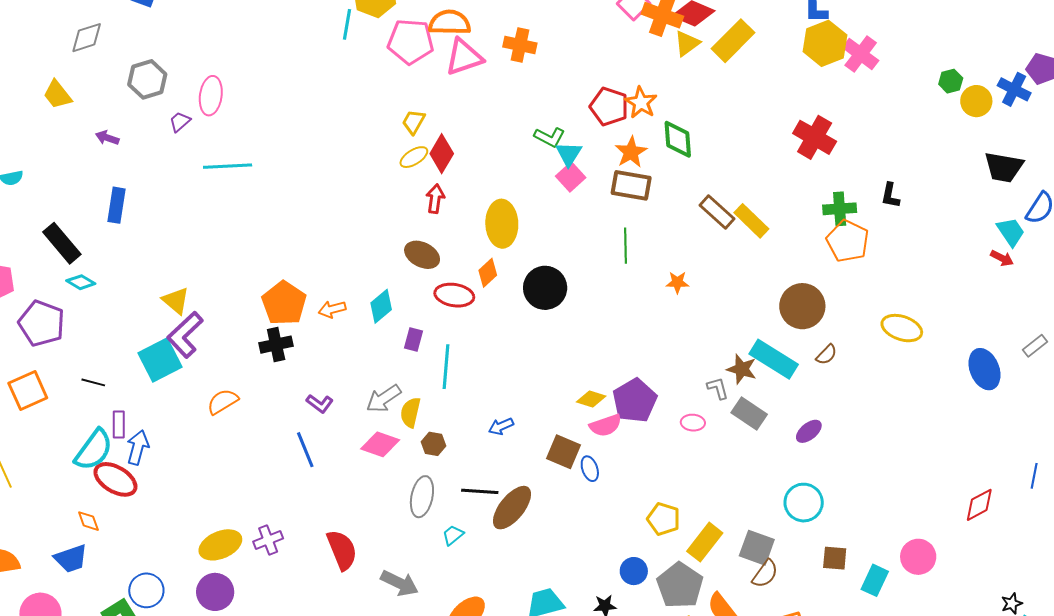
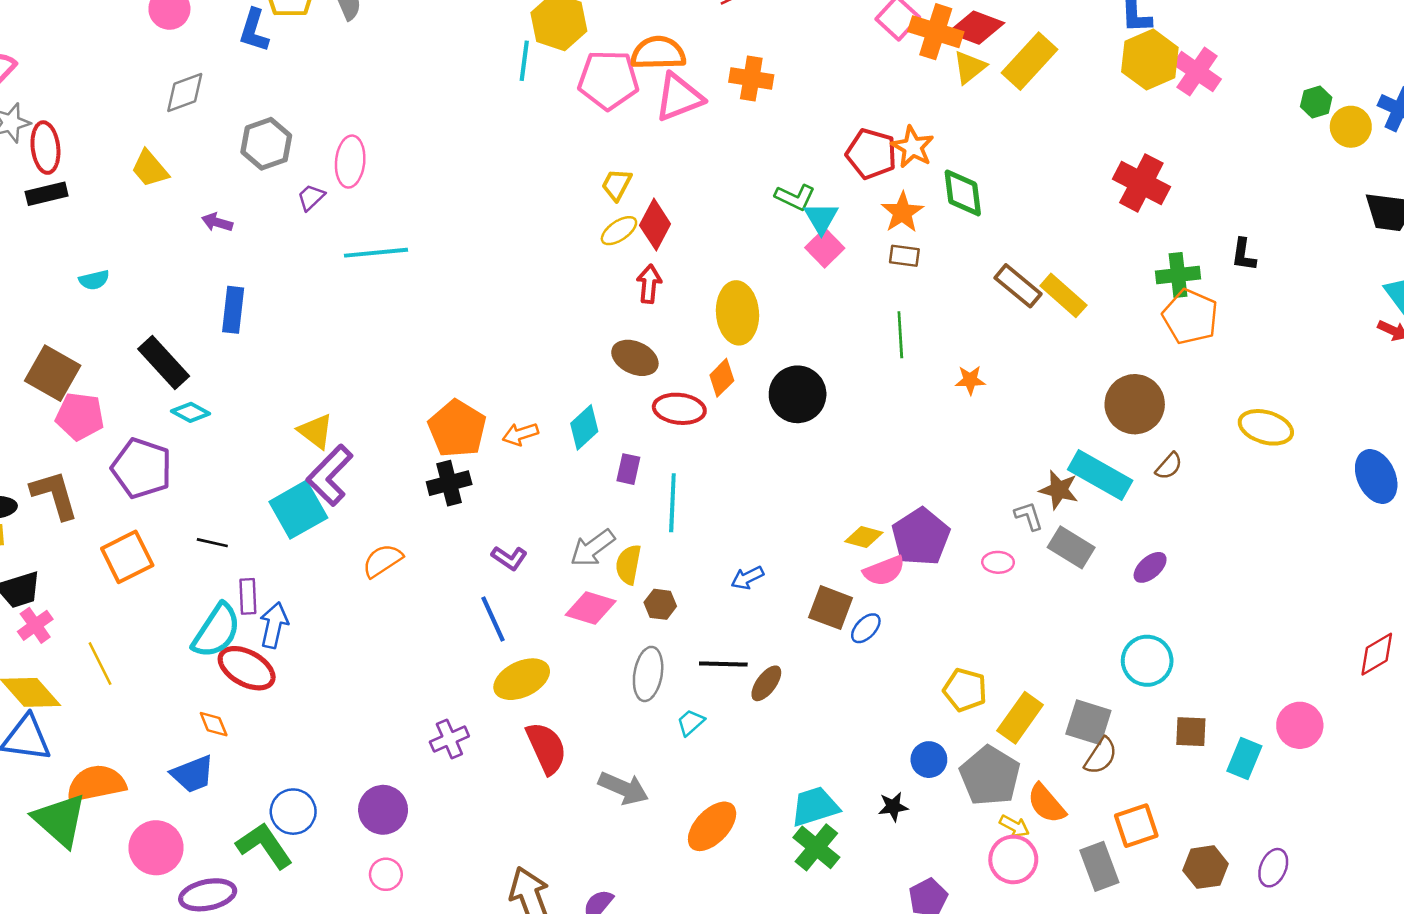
brown rectangle: (631, 185) -> (904, 256), size x0.6
blue ellipse: (590, 469) -> (866, 628), turned 65
brown ellipse: (512, 508) -> (766, 683), size x0.6
yellow ellipse: (220, 545) -> (522, 679), moved

